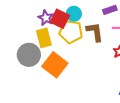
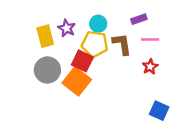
red square: (60, 19) -> (82, 61), moved
yellow rectangle: (44, 38) -> (45, 36), moved

